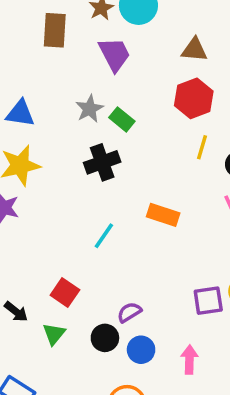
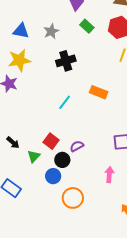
gray star: (90, 109) -> (51, 31), moved
green rectangle: (122, 119) -> (87, 26), moved
red square: (65, 293) -> (51, 141), moved
blue circle: (141, 350) -> (53, 176), moved

